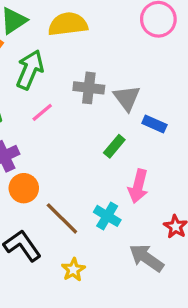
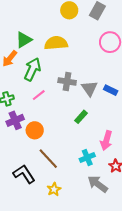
blue rectangle: (154, 124) -> (111, 90), moved
pink arrow: (138, 186) -> (106, 140), moved
orange circle: (24, 188) -> (35, 130), moved
cyan cross: (107, 216) -> (87, 158), moved, turned 35

